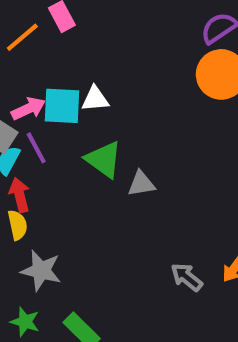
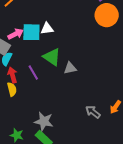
purple line: (36, 148) -> (33, 72), moved
gray star: (41, 270) -> (44, 121), moved

